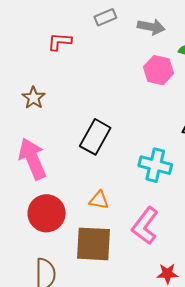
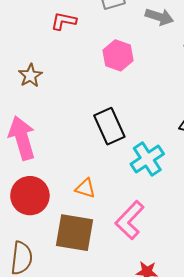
pink hexagon: (159, 70) -> (118, 55), moved
black rectangle: (95, 137) -> (109, 126), moved, turned -60
cyan cross: (155, 165) -> (147, 159), turned 36

